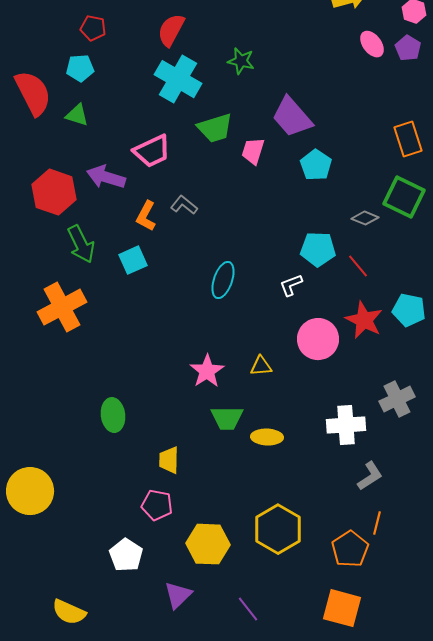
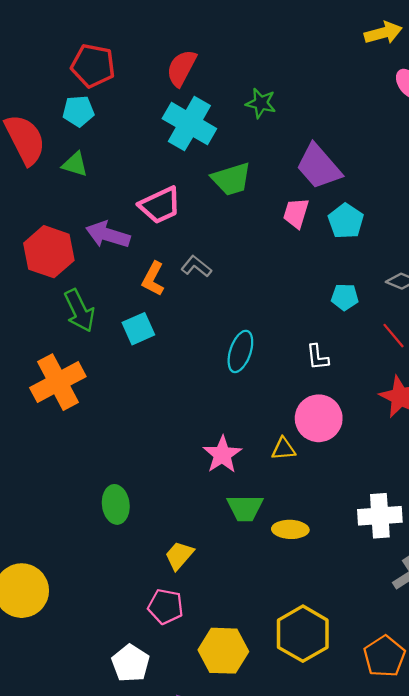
red pentagon: (93, 28) -> (93, 66), size x1.5
pink trapezoid: (253, 151) -> (296, 213), moved
cyan pentagon: (318, 249) -> (345, 297), moved, size x0.7
white L-shape: (291, 285) -> (318, 357), turned -75
pink circle: (318, 339) -> (319, 418), moved
yellow trapezoid: (169, 460) -> (179, 555), turned 40

